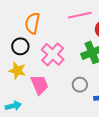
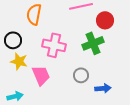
black circle: (20, 46) -> (13, 40), moved
pink cross: (53, 54) -> (54, 45), turned -30

